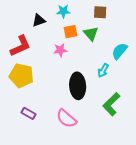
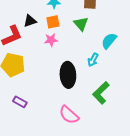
black triangle: (39, 20) -> (30, 21), moved
orange square: (70, 32) -> (53, 22), moved
pink semicircle: (66, 118) -> (69, 115), moved

